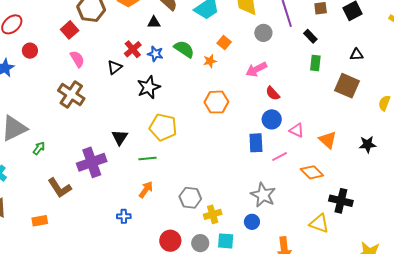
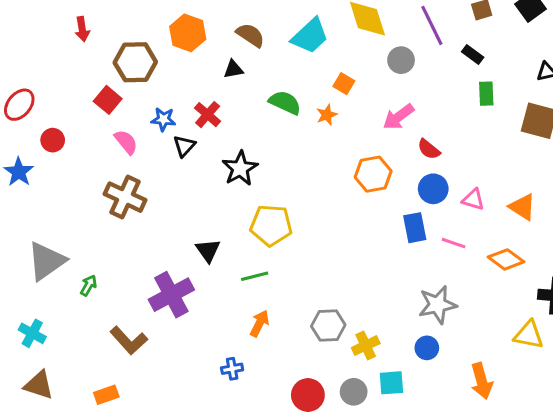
blue star: (155, 54) -> (163, 119), moved
orange hexagon: (216, 102) -> (373, 174), moved
pink line: (280, 157) -> (454, 243), turned 56
gray star: (263, 195) -> (437, 305), turned -30

